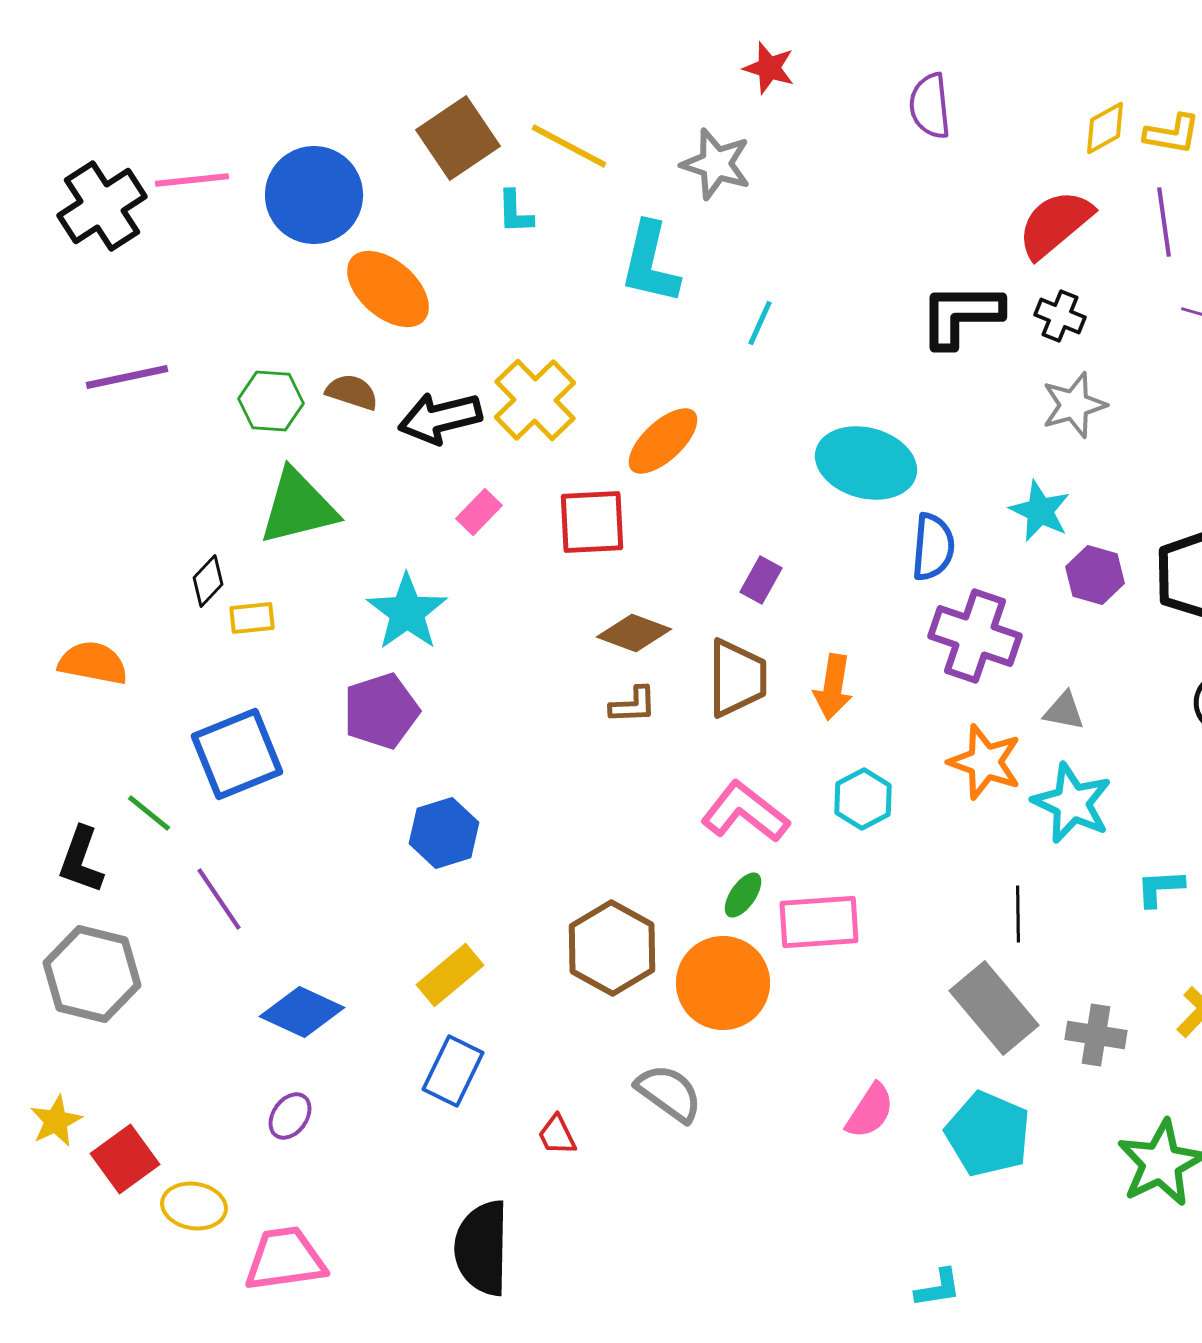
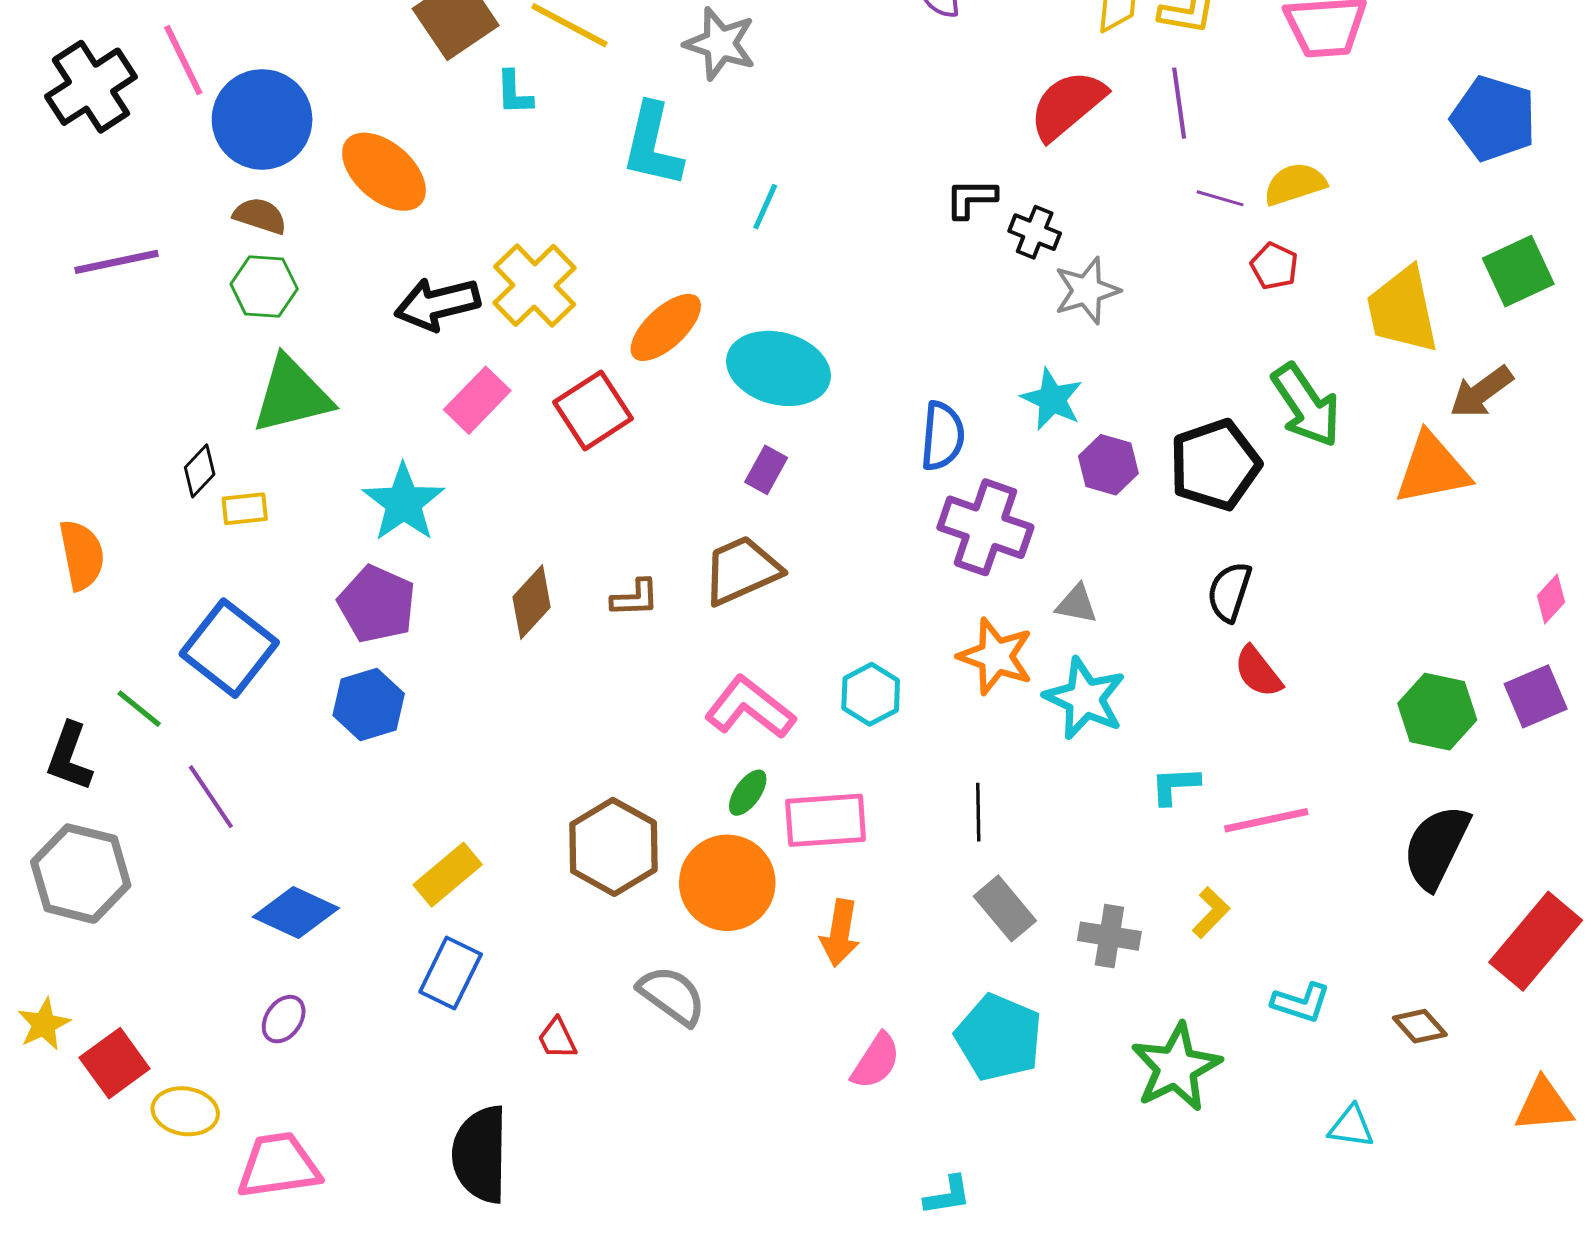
pink line: (192, 180) -> (183, 60), turned 70
blue circle: (314, 195) -> (262, 119), moved
black L-shape: (961, 315) -> (971, 198), size x0.6
black cross: (1060, 316) -> (1035, 232), moved
brown semicircle: (352, 392) -> (260, 216), moved
cyan ellipse: (866, 463) -> (778, 368), moved
pink rectangle: (479, 512) -> (477, 400), size x1.4
red square: (592, 522) -> (593, 410), turned -30
brown diamond: (634, 633) -> (532, 602), moved, turned -68
orange semicircle: (93, 663) -> (82, 555), turned 68
brown trapezoid: (737, 678) -> (742, 570), turned -114
orange arrow: (833, 687) -> (840, 933), moved
purple pentagon: (381, 711) -> (377, 604), turned -30
blue square: (237, 754) -> (229, 648), turned -30
blue hexagon: (444, 833) -> (369, 705), moved
black line: (1018, 914) -> (978, 812), moved
gray rectangle: (994, 1008) -> (1005, 908), size x0.7
pink semicircle: (870, 1111) -> (876, 1061), moved

